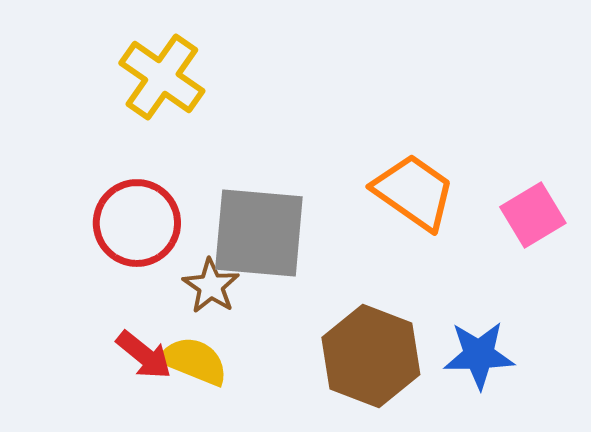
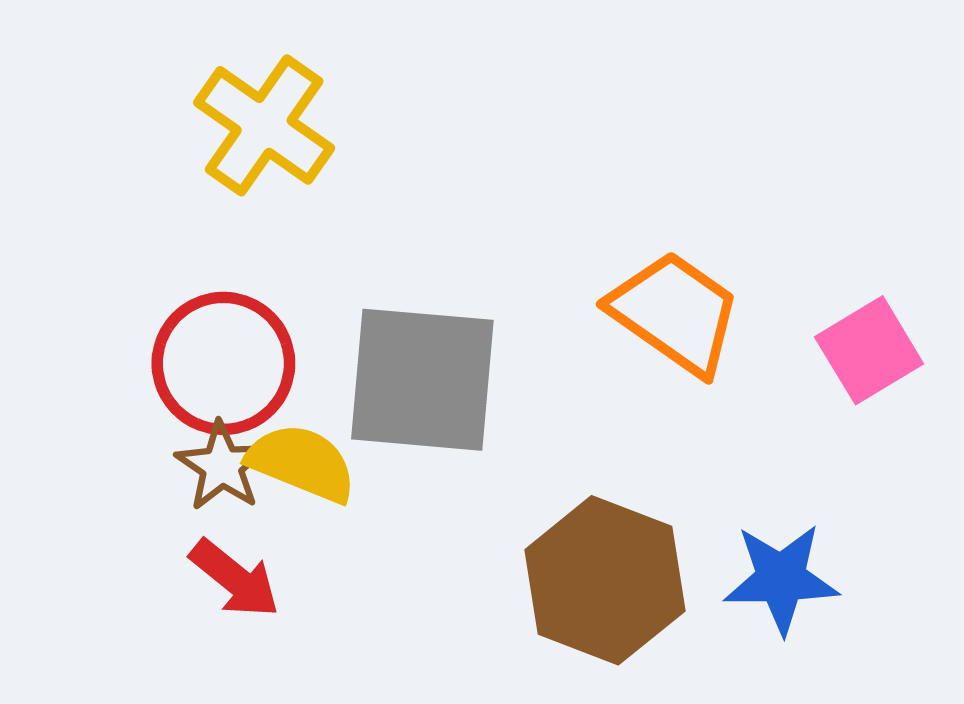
brown star: (211, 286) -> (222, 466), moved
yellow semicircle: (194, 361) -> (302, 463), moved

